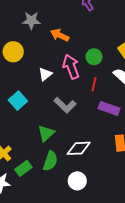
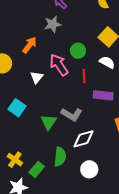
gray star: (31, 20) -> (53, 24), moved
orange arrow: (60, 35) -> (30, 45), moved, turned 114
gray L-shape: (65, 105) -> (72, 114), moved
green triangle: (46, 133) -> (49, 122), moved

